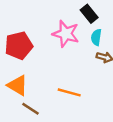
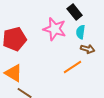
orange line: (69, 92) -> (73, 67), moved, turned -48

